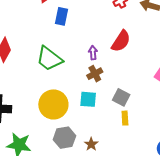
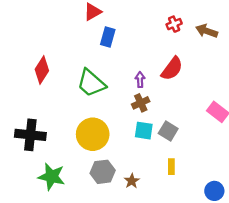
cyan square: (88, 99) -> (144, 131), moved
yellow rectangle: (125, 118) -> (171, 167), moved

